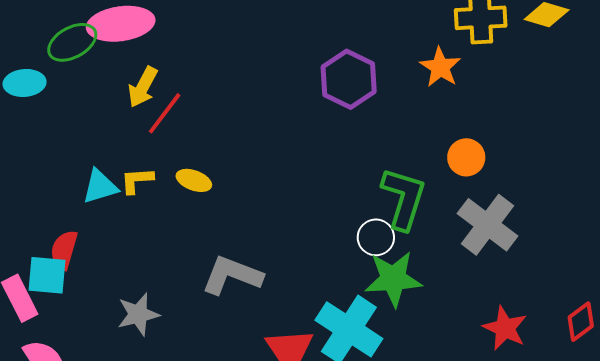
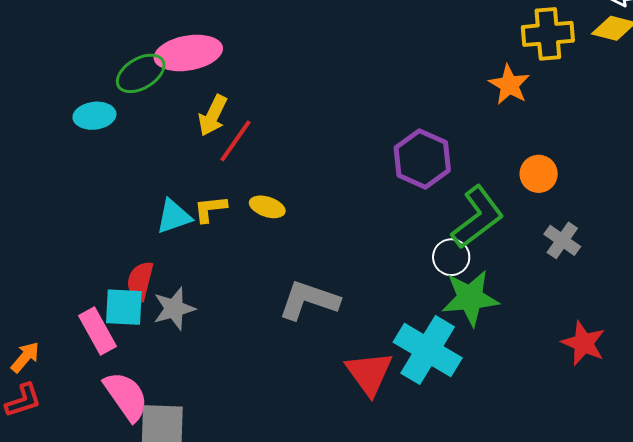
purple hexagon: (349, 79) -> (422, 159), moved
green L-shape: (404, 198) -> (477, 217), turned 38
gray cross: (487, 225) -> (562, 240), size x0.6
gray star: (138, 314) -> (174, 309), moved

